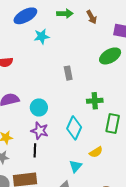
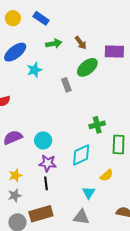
green ellipse: (110, 56) -> (87, 67), moved
gray rectangle: (68, 73) -> (66, 85), moved
cyan diamond: (74, 128) -> (81, 155), turned 50

